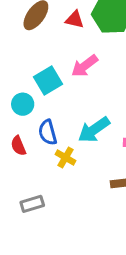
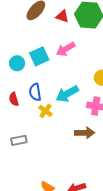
cyan circle: (23, 104) -> (17, 63), moved

